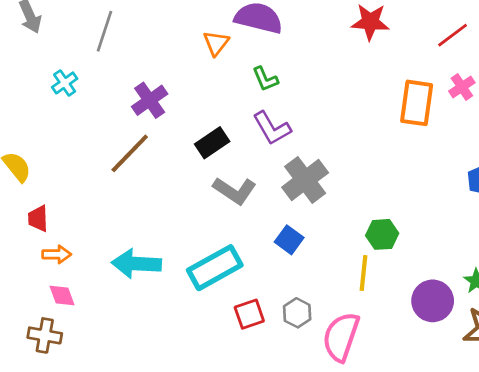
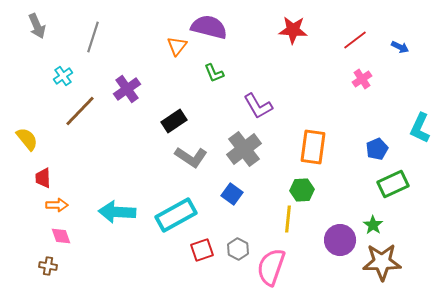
orange rectangle: (417, 103) -> (313, 147), moved
purple L-shape: (272, 128) -> (258, 106), moved
brown line: (130, 153) -> (80, 111), moved
brown cross: (45, 335) -> (48, 266), size x0.7

